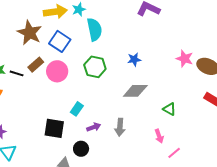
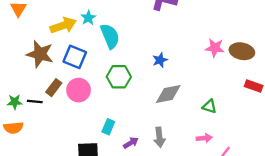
pink arrow: (159, 136) -> (204, 138), turned -64

